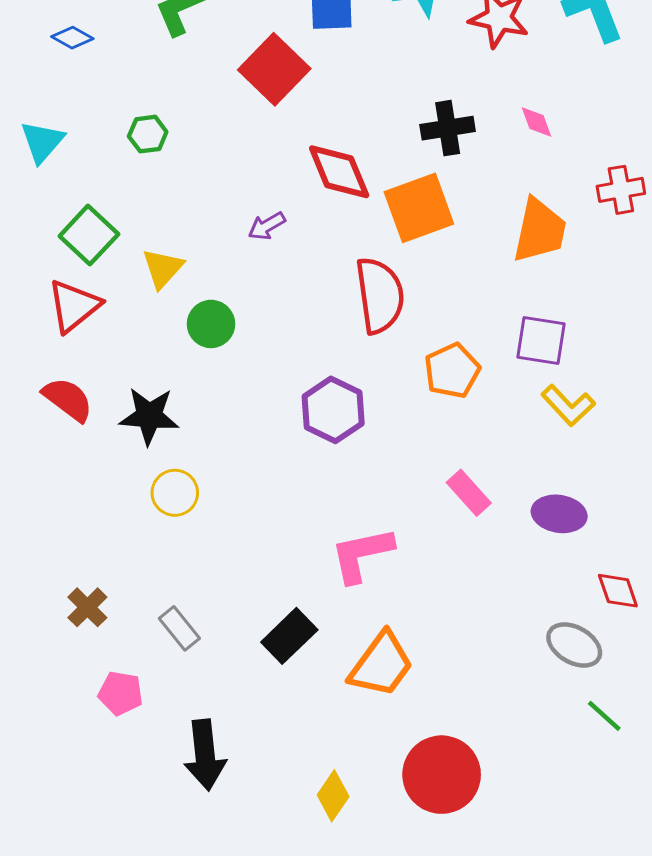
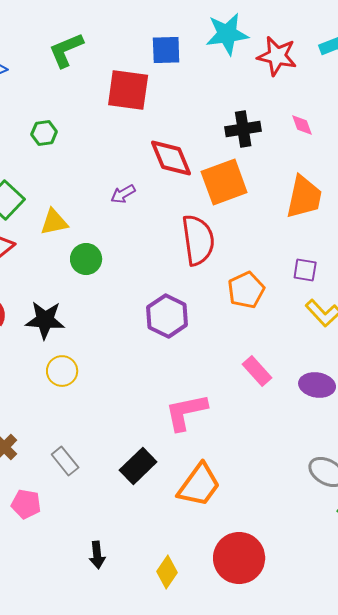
red square: (274, 69) -> (128, 90), turned -36
yellow triangle: (163, 268) -> (54, 222), turned 36
purple square: (541, 341) -> (305, 270), size x0.7
black arrow: (205, 755) -> (97, 555), moved, size x0.6

